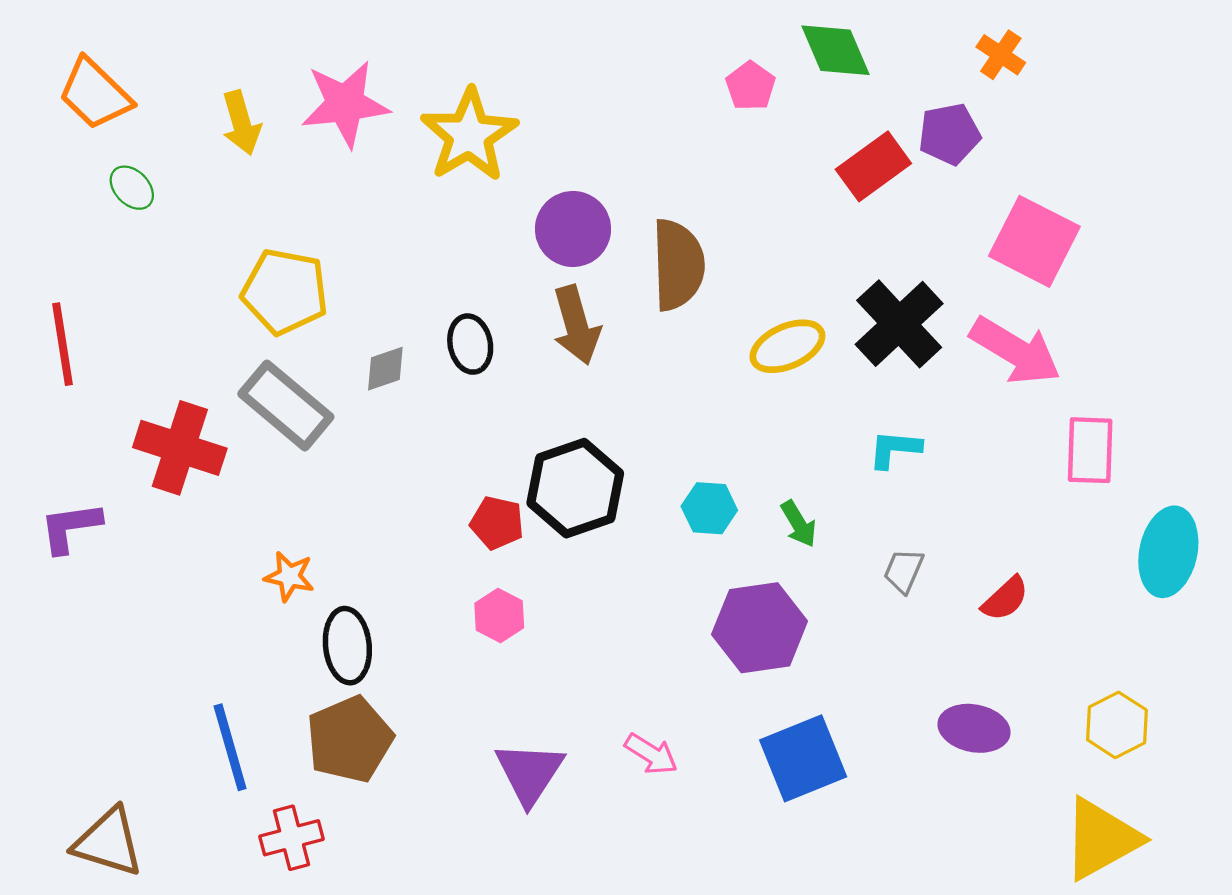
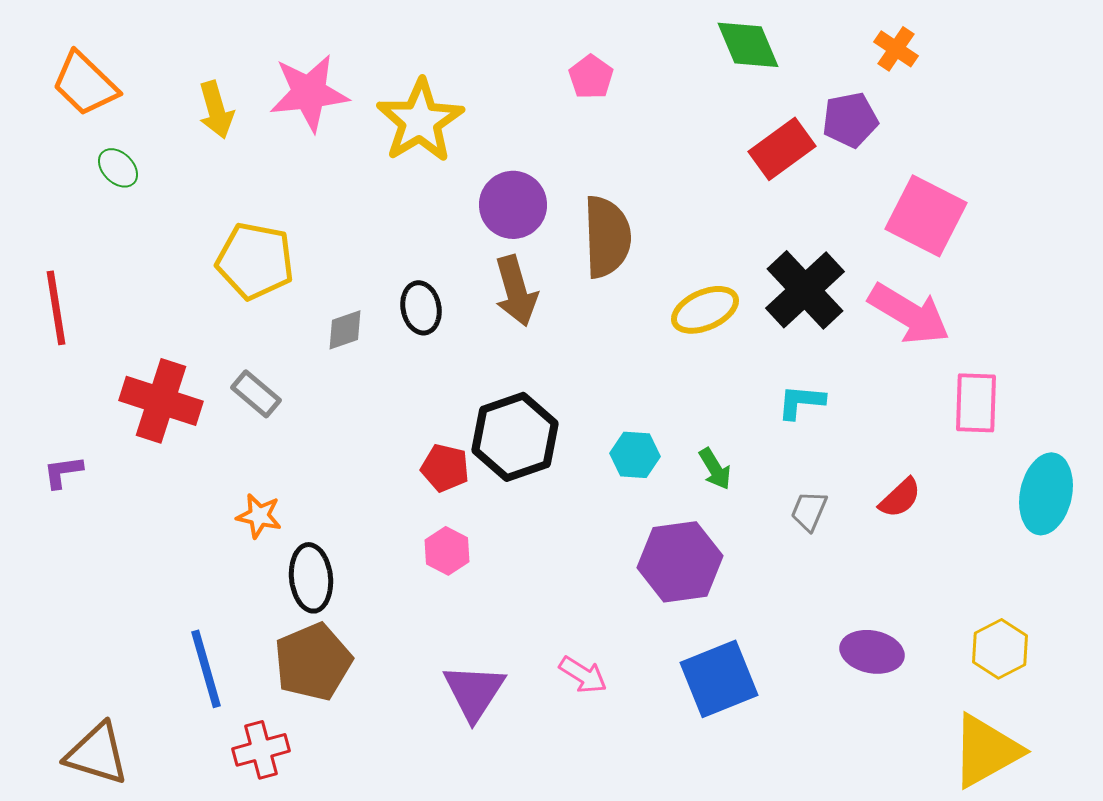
pink pentagon: (751, 86) -> (591, 77), moved
gray rectangle: (286, 405) -> (256, 394), moved, size x0.6
purple L-shape: (70, 527) -> (63, 472), size x0.7
red semicircle: (1005, 599) -> (900, 498), moved

